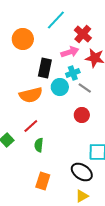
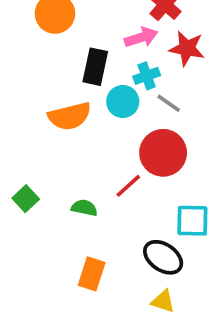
red circle: (82, 115) -> (163, 153), size x1.6
red line: (31, 126) -> (128, 186), moved
green semicircle: (39, 145) -> (84, 208), turned 96
yellow triangle: (82, 196) -> (163, 301), turned 48

